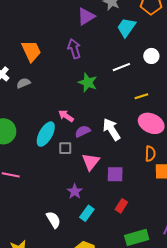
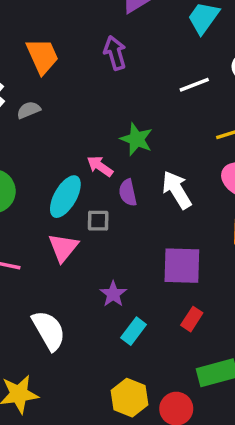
green star: (88, 83) -> (136, 139), moved
purple semicircle: (83, 131) -> (128, 193), turned -77
pink triangle: (91, 162) -> (63, 248), moved
purple square: (115, 174) -> (182, 266), size x1.4
white semicircle: (53, 220) -> (49, 330), moved, size x1.4

